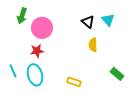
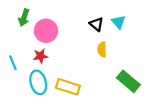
cyan line: (13, 71) -> (13, 63), moved
green rectangle: (117, 74) -> (128, 81), size x1.5
yellow rectangle: (74, 82) -> (68, 87), moved, size x1.5

